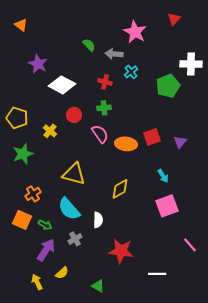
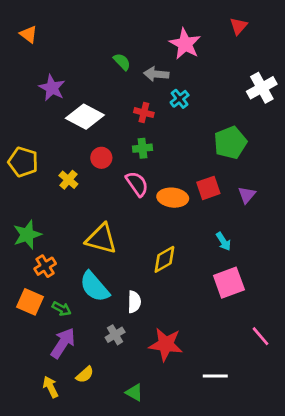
white cross: (191, 64) -> (262, 88), turned -30
green pentagon: (168, 86) -> (230, 143), moved
green star: (23, 154) -> (27, 235), moved
gray cross: (75, 239) -> (115, 335), moved

